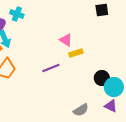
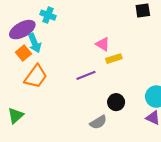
black circle: (102, 78) -> (116, 102), moved
gray semicircle: (81, 110) -> (98, 122), moved

